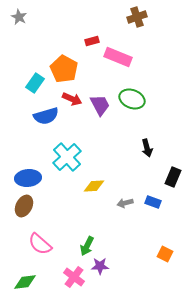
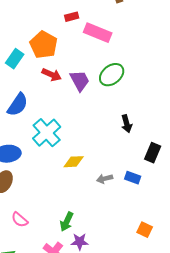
green ellipse: (132, 99) -> (112, 75), turned -60
blue semicircle: (46, 116) -> (18, 105), moved, turned -40
pink semicircle: (40, 244) -> (20, 220), size x0.7

